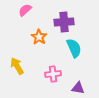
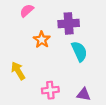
pink cross: (53, 74) -> (50, 90), moved

